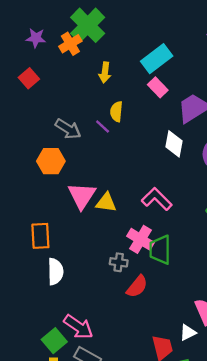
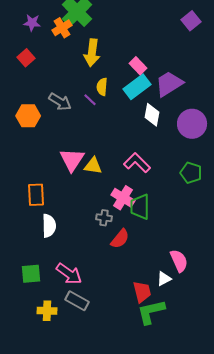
cyan rectangle: (157, 59) -> (137, 87), moved
yellow arrow: (105, 72) -> (92, 53), size x1.5
orange hexagon: (51, 161) -> (28, 116), moved
green square: (54, 341) -> (31, 274), moved, turned 35

